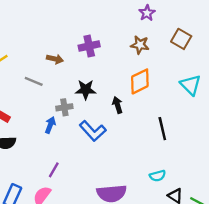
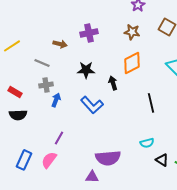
gray cross: (64, 107) -> (46, 85), moved

